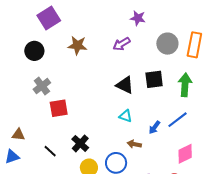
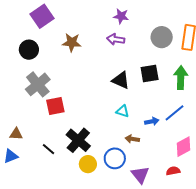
purple star: (138, 18) -> (121, 16), moved
purple arrow: (121, 44) -> (116, 39), turned 42
gray cross: (42, 86) -> (38, 84), size x1.4
blue arrow: (154, 127) -> (152, 121), turned -136
black cross: (80, 143) -> (78, 140), size x1.4

